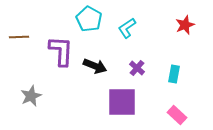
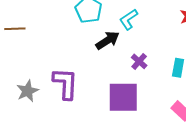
purple L-shape: (61, 51) -> (65, 84), moved
black arrow: (95, 66) -> (108, 40), moved, turned -55

